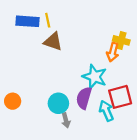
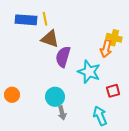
red square: (120, 97) -> (113, 91), size x0.6
purple semicircle: (84, 98) -> (63, 57), moved
cyan arrow: (106, 111) -> (100, 116), moved

